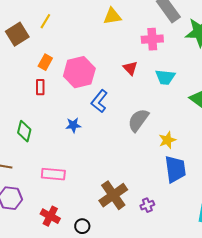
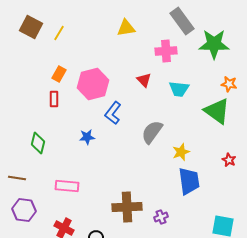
brown square: (17, 34) -> (31, 27), moved, turned -30
brown cross: (113, 195) -> (127, 207), turned 32

